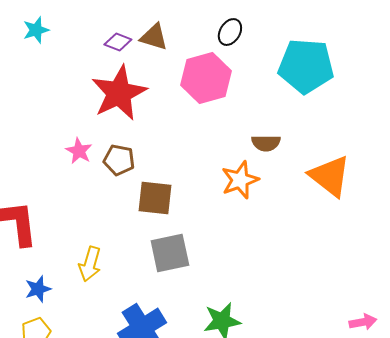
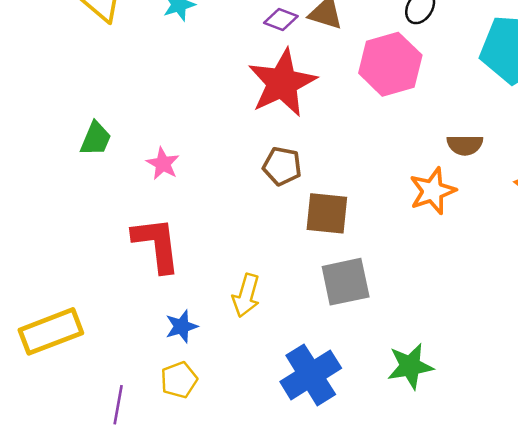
pink star: (79, 151) -> (163, 164), moved

